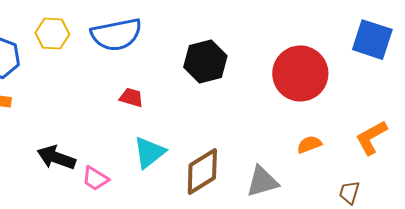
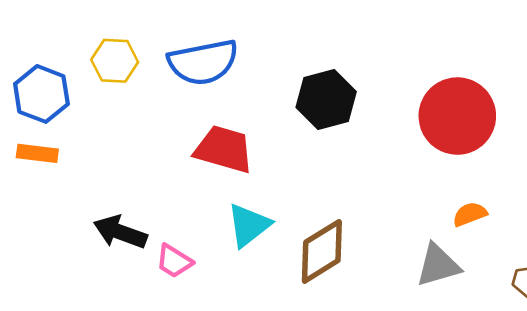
red trapezoid: (131, 98) -> (224, 149), size x1.8
gray triangle: (262, 182) -> (438, 265), moved

